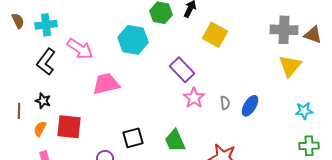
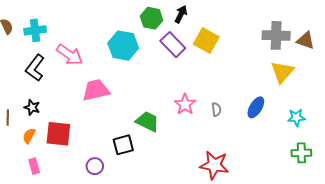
purple rectangle: (182, 70) -> (173, 45), moved
blue ellipse: (250, 106) -> (256, 107), moved
green trapezoid: (175, 141) -> (147, 122), moved, turned 140

